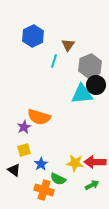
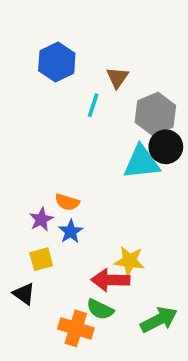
orange semicircle: (39, 117) -> (67, 202), size x0.6
red arrow: (95, 162) -> (110, 280), moved
yellow star: (75, 163) -> (129, 261), moved
blue star: (41, 164) -> (71, 232), moved
green arrow: (92, 185) -> (159, 320), size x1.5

